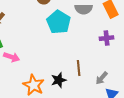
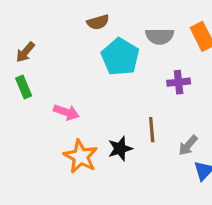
purple cross: (107, 38) -> (179, 82), moved
pink arrow: (12, 57) -> (66, 112), moved

